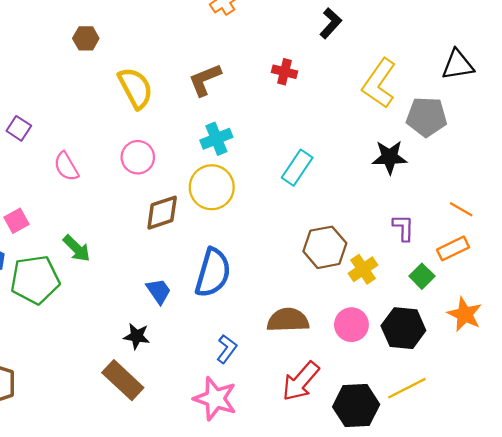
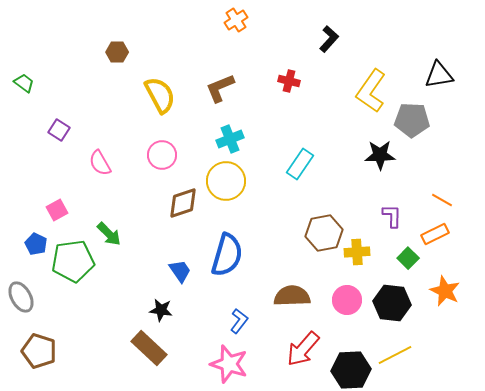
yellow cross: (363, 269) -> (357, 252), turned 30

